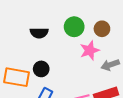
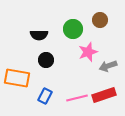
brown circle: (102, 29) -> (100, 20), moved
black circle: (41, 69) -> (46, 60), moved

